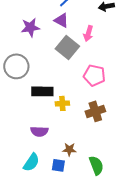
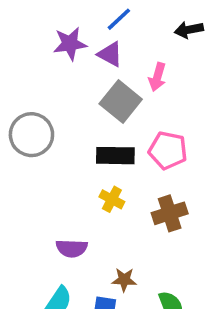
purple star: (30, 27) -> (70, 44), moved
black rectangle: (42, 91) -> (115, 156), moved
yellow cross: (62, 103) -> (112, 199), turned 32

